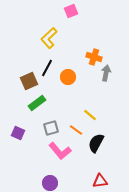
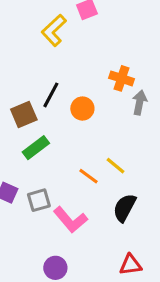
yellow L-shape: (49, 38) -> (54, 30), moved
gray square: (51, 128) -> (39, 200), moved
orange line: (76, 130) -> (88, 176), moved

